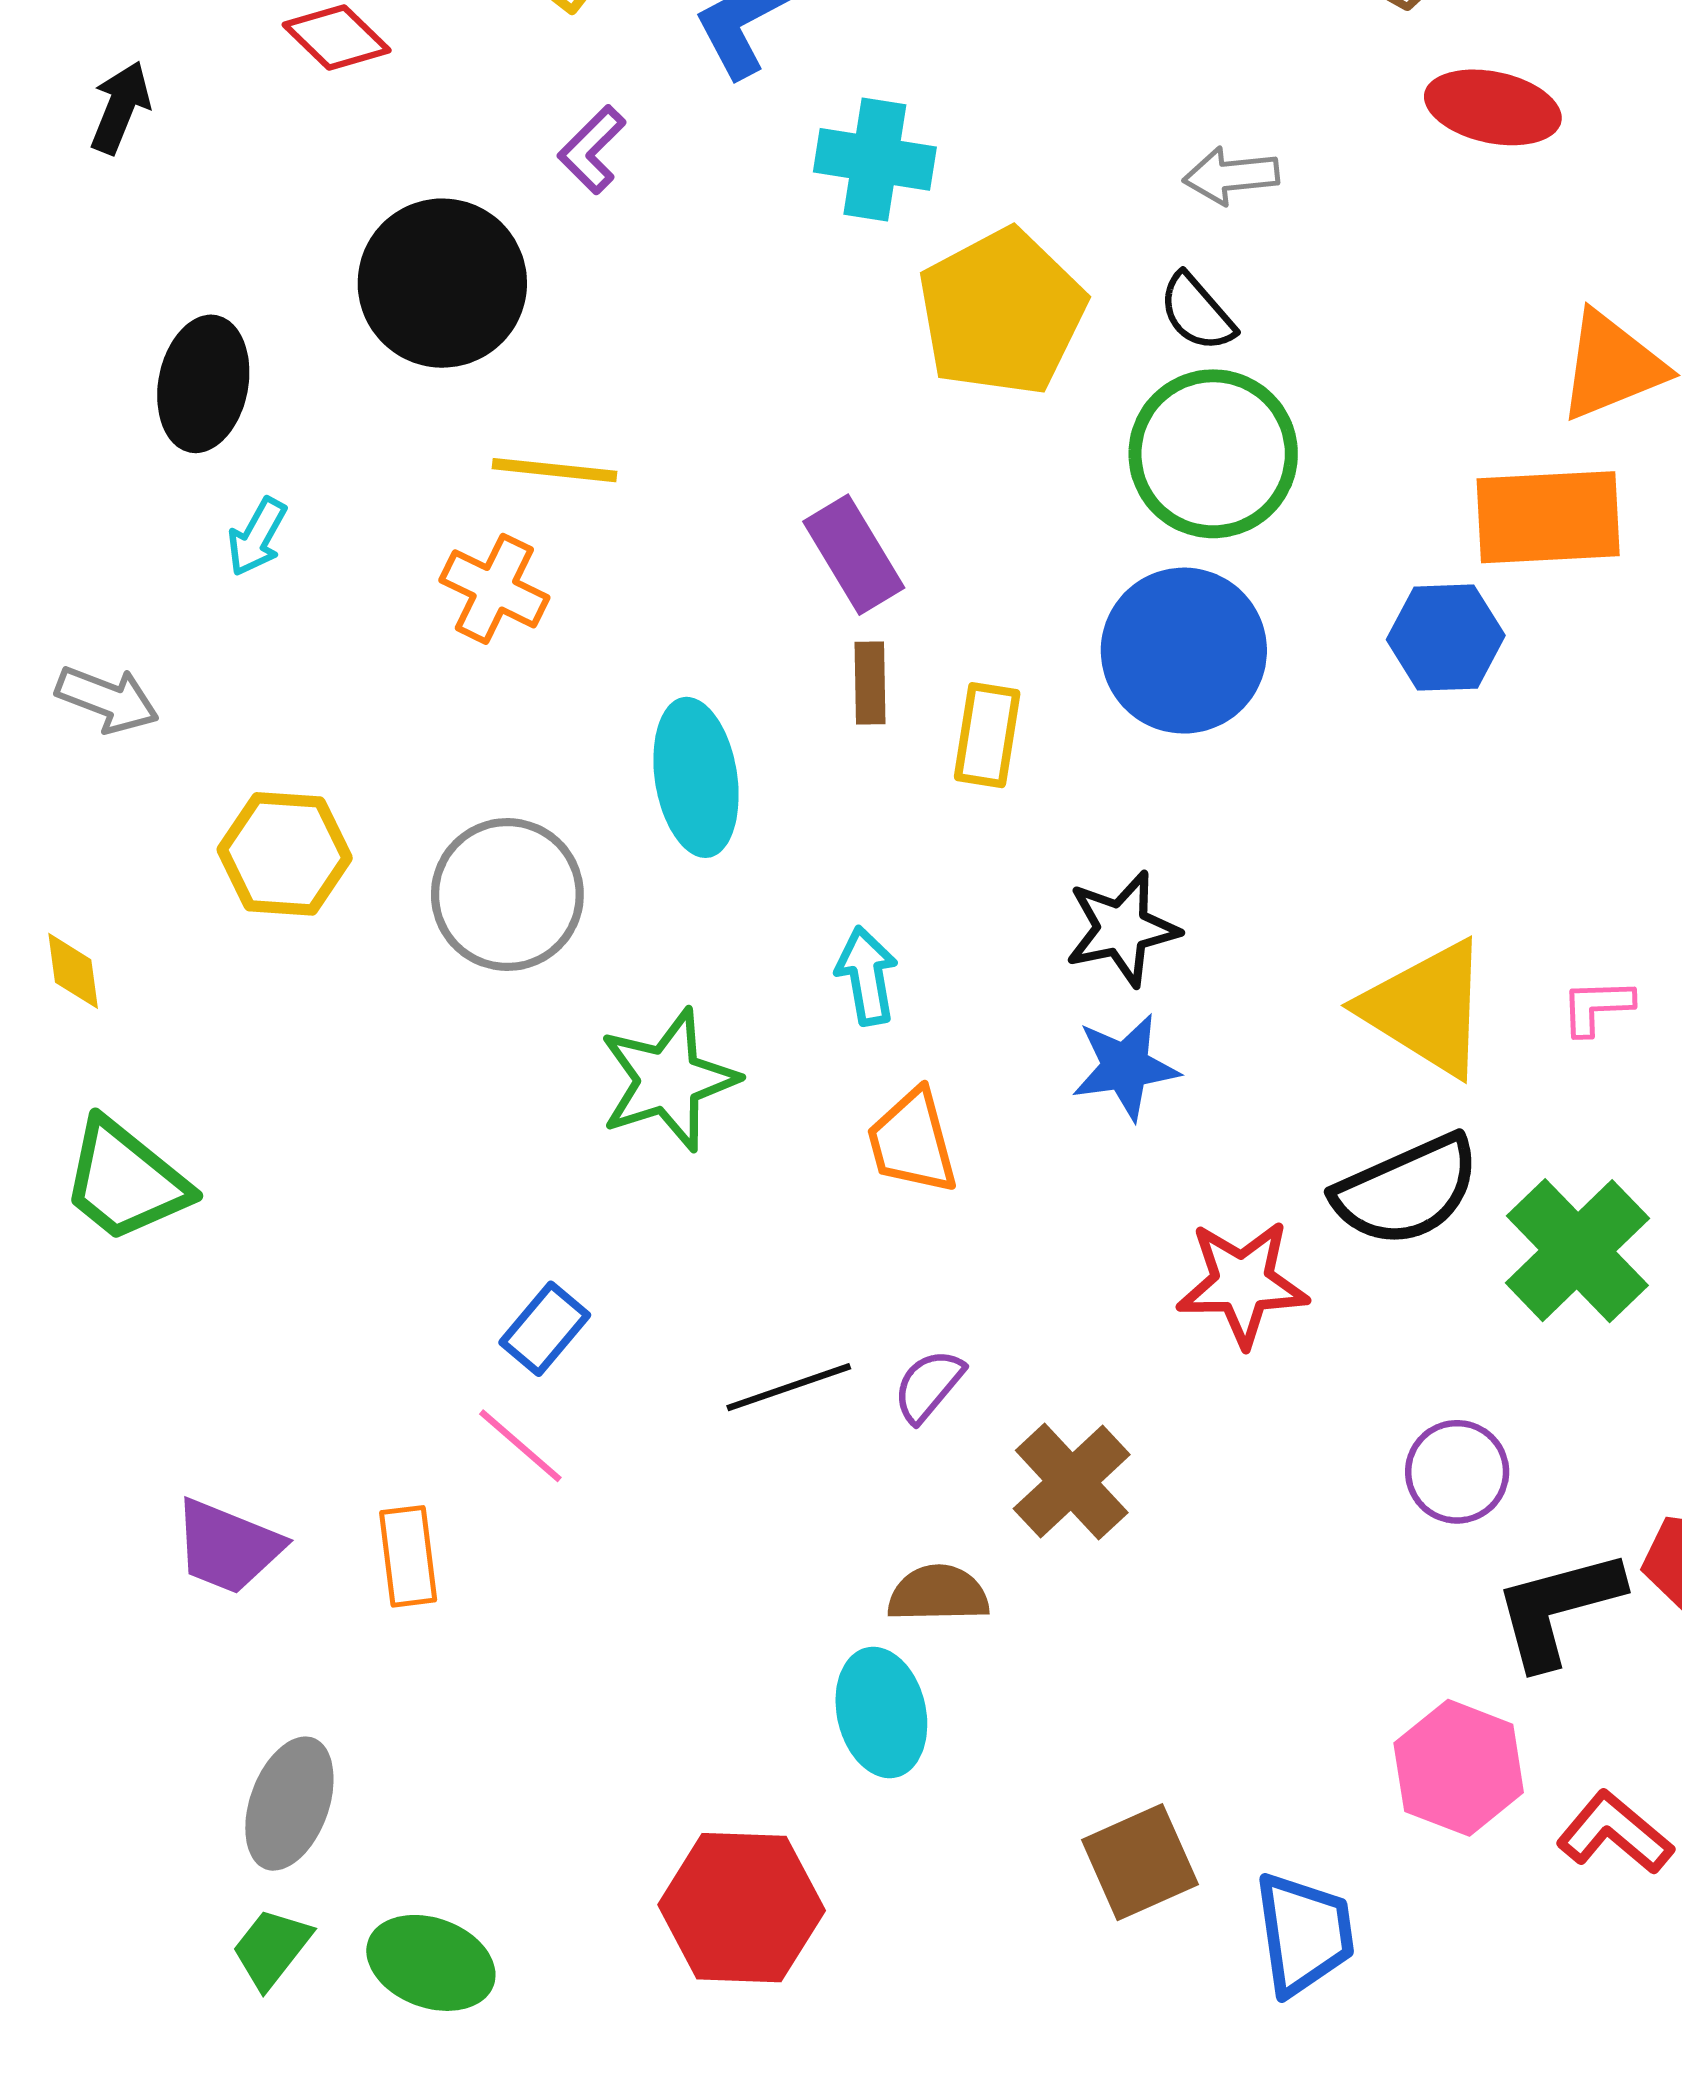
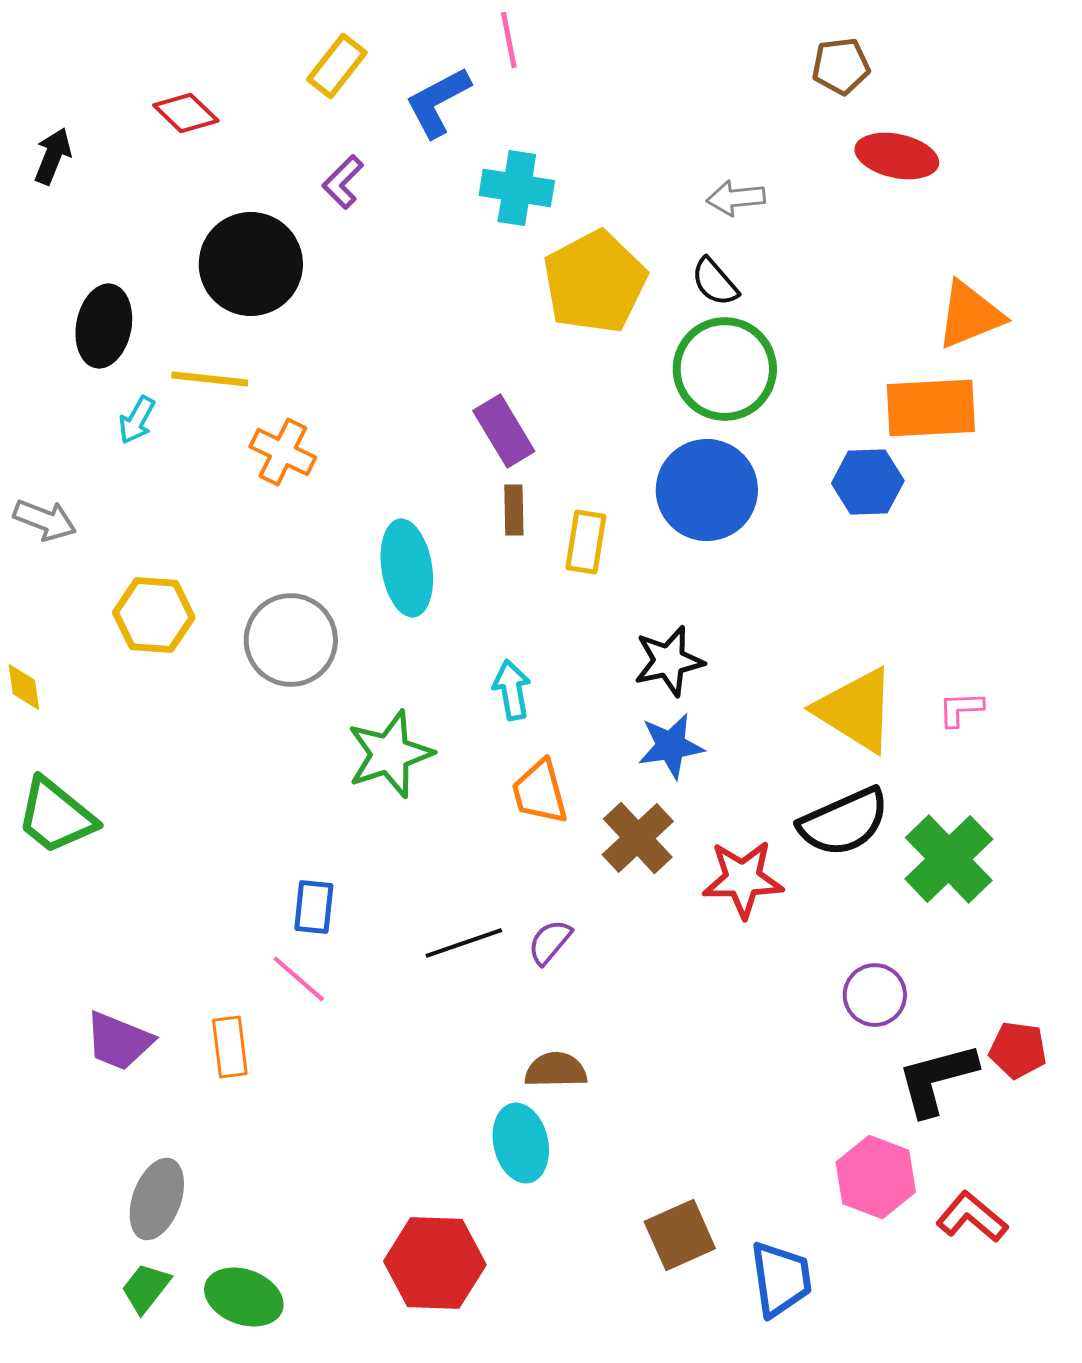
yellow line: (555, 470) -> (210, 379), moved
blue rectangle: (545, 1329) -> (314, 907), turned -34
brown cross: (1072, 1482) -> (638, 838), moved

